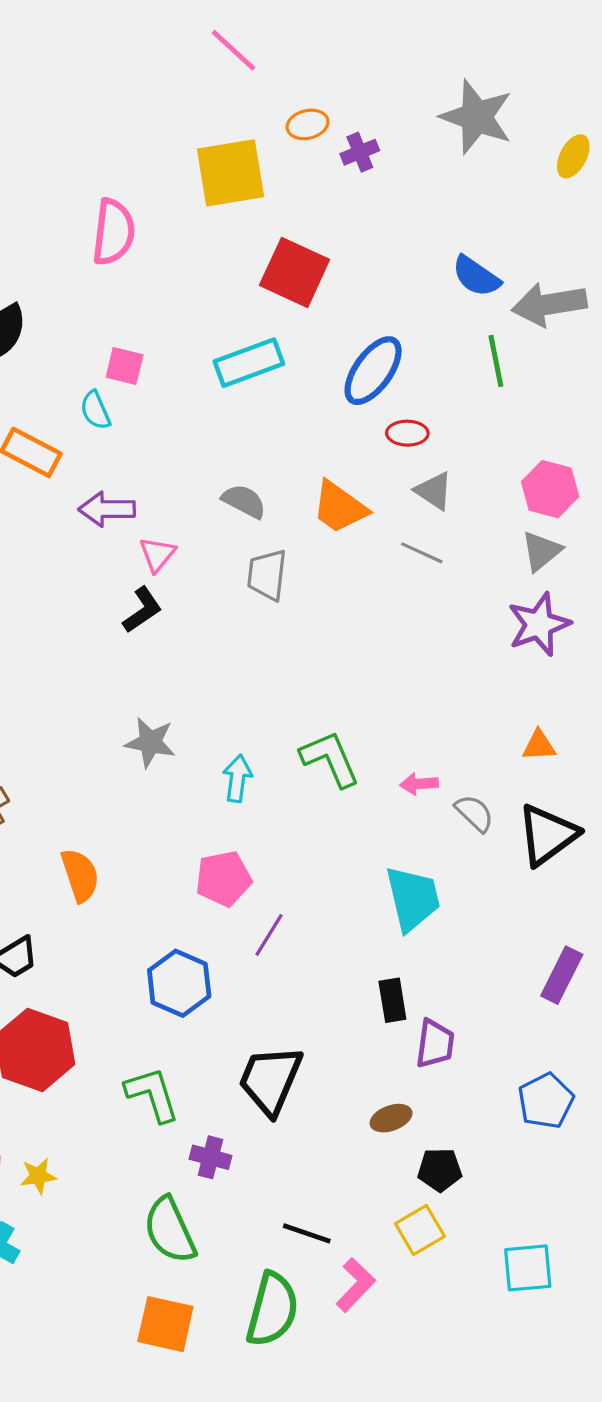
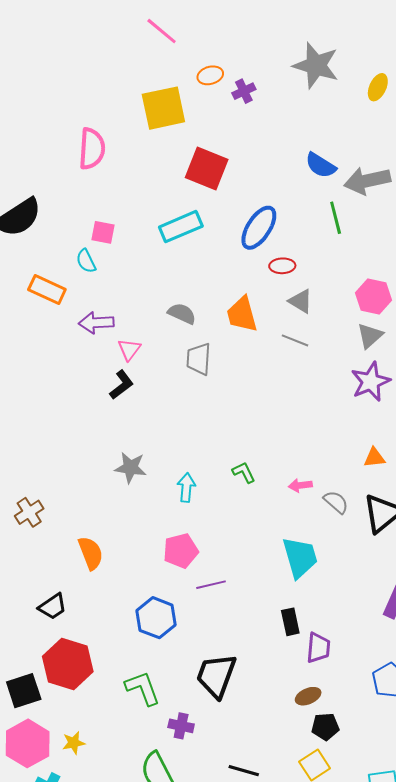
orange trapezoid: (340, 507) -> (242, 314), turned 42
green L-shape: (330, 759) -> (244, 472), size x0.6
purple line: (269, 935) -> (211, 585), turned 48
brown ellipse: (391, 1118) -> (308, 696), moved

